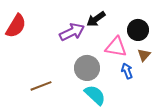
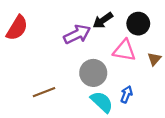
black circle: (138, 30) -> (138, 24), moved
blue arrow: (127, 71) -> (126, 94), moved, turned 42

